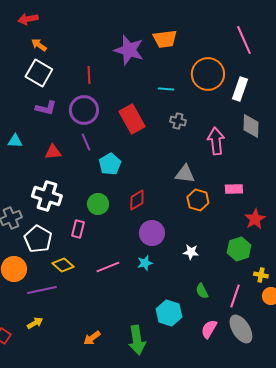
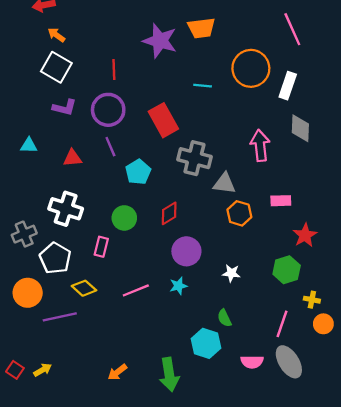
gray cross: (178, 121) -> (194, 158), moved, size x1.8
green semicircle: (202, 291) -> (224, 318), moved
yellow arrow: (35, 323) -> (43, 370), moved
pink semicircle: (209, 329) -> (252, 362), turned -120

